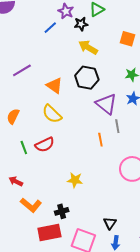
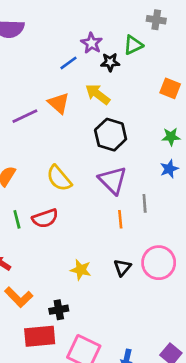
yellow arrow: (88, 47) -> (98, 94), moved
orange triangle: (54, 86) -> (59, 103), moved
purple triangle: (106, 104) -> (113, 180), moved
black triangle: (110, 223) -> (122, 268), moved

